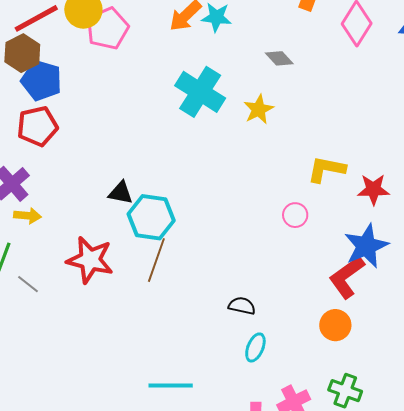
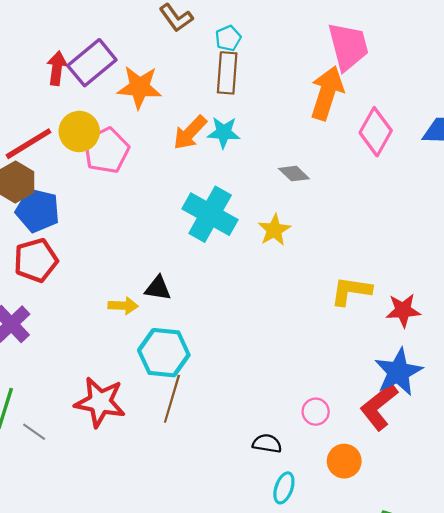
black triangle: (121, 193) -> (158, 288), moved
pink circle: (295, 215) -> (316, 412), moved
yellow arrow: (27, 216) -> (123, 306), moved
orange circle: (335, 325) -> (344, 461), moved

